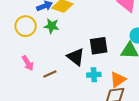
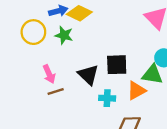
pink arrow: (28, 63) -> (49, 74), moved
orange triangle: (118, 80) -> (136, 91), moved

